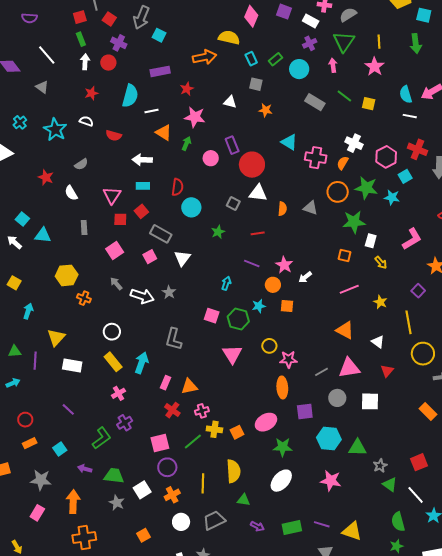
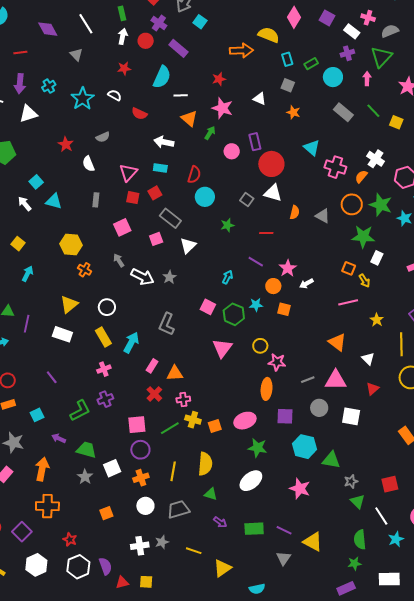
purple rectangle: (160, 71) -> (178, 48), moved, turned 42
yellow arrow: (381, 263) -> (364, 281), moved
yellow triangle: (56, 337) -> (69, 304), moved

